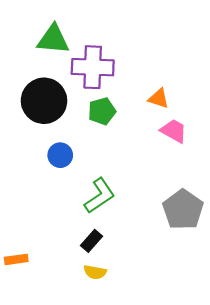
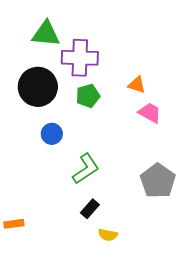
black rectangle: (91, 241) -> (90, 209), moved
yellow semicircle: (95, 272) -> (108, 235), moved

